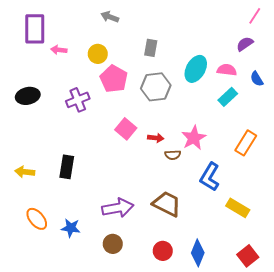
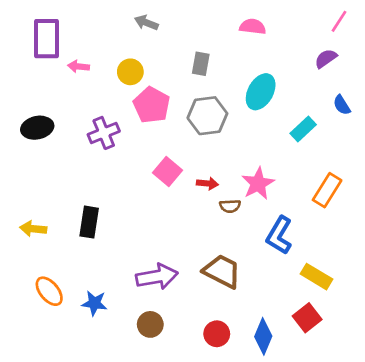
pink semicircle: (227, 70) -> (253, 27), moved
red square: (248, 256) -> (307, 318), moved

